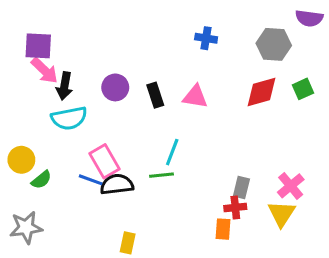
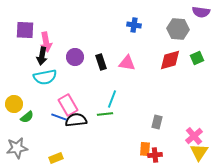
pink arrow: (44, 71) -> (46, 42), moved, turned 36
pink cross: (291, 186) -> (194, 136), moved
red cross: (235, 207) -> (155, 155), moved
yellow triangle: (281, 214) -> (199, 152), moved
yellow rectangle: (128, 243) -> (56, 158), moved, turned 56

